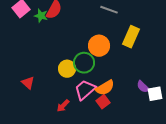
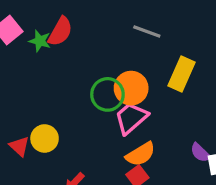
green circle: (84, 63) -> (107, 94), moved
yellow circle: (67, 69) -> (45, 138), moved
pink trapezoid: (85, 90) -> (131, 118), moved

